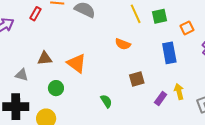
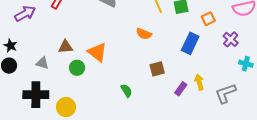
blue rectangle: (169, 53) -> (190, 43), turned 35
green circle: (56, 88) -> (77, 68), moved

